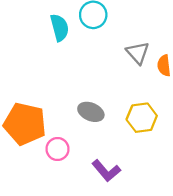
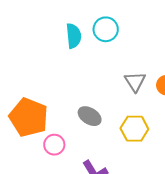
gray triangle: (138, 53) -> (135, 82), moved

